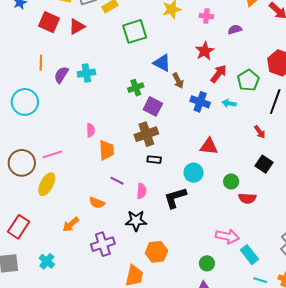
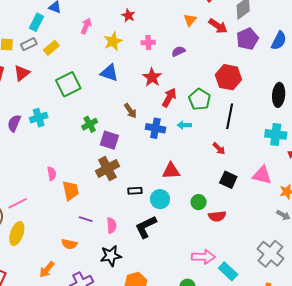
green square: (135, 31) -> (68, 84), moved
blue triangle: (162, 63) -> (109, 73), moved
black rectangle: (154, 160) -> (135, 191), moved

